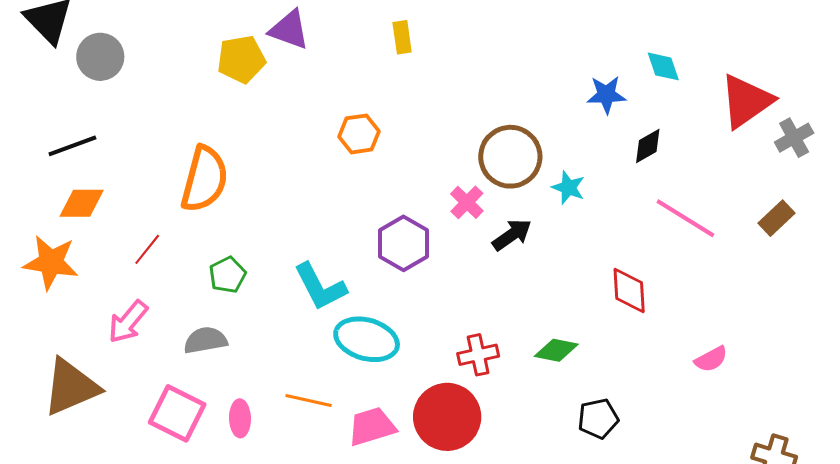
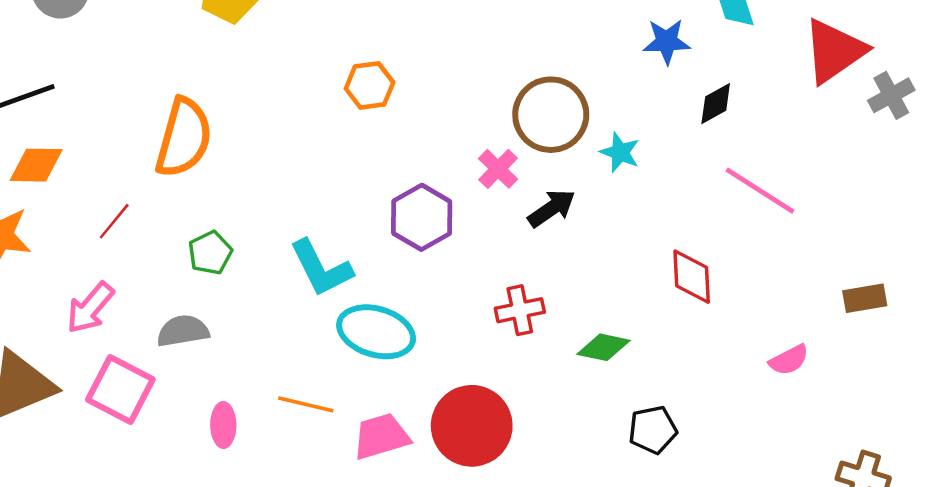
brown rectangle: (777, 218) -> (865, 298), moved, turned 33
red cross: (478, 355) -> (520, 310), moved
pink square: (177, 413) -> (120, 389), moved

